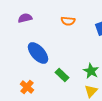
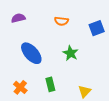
green star: (91, 71) -> (71, 53), moved
green rectangle: (62, 75) -> (50, 84), moved, turned 32

